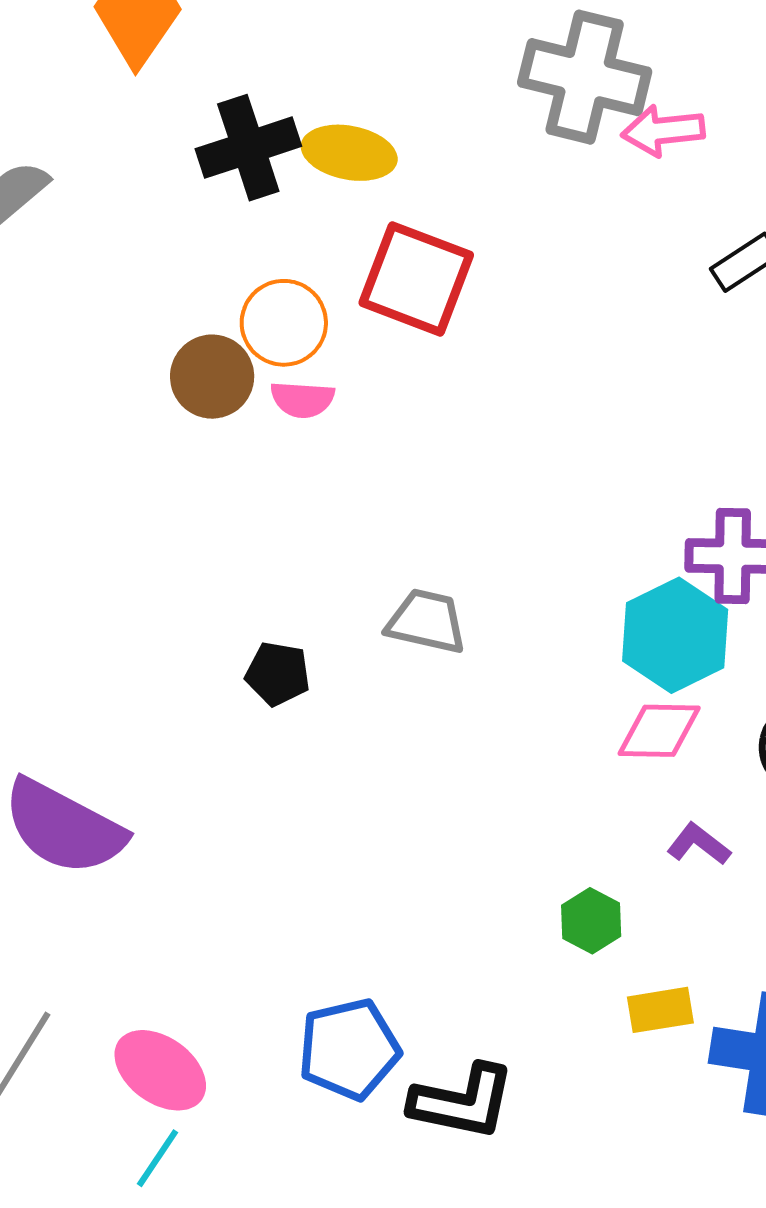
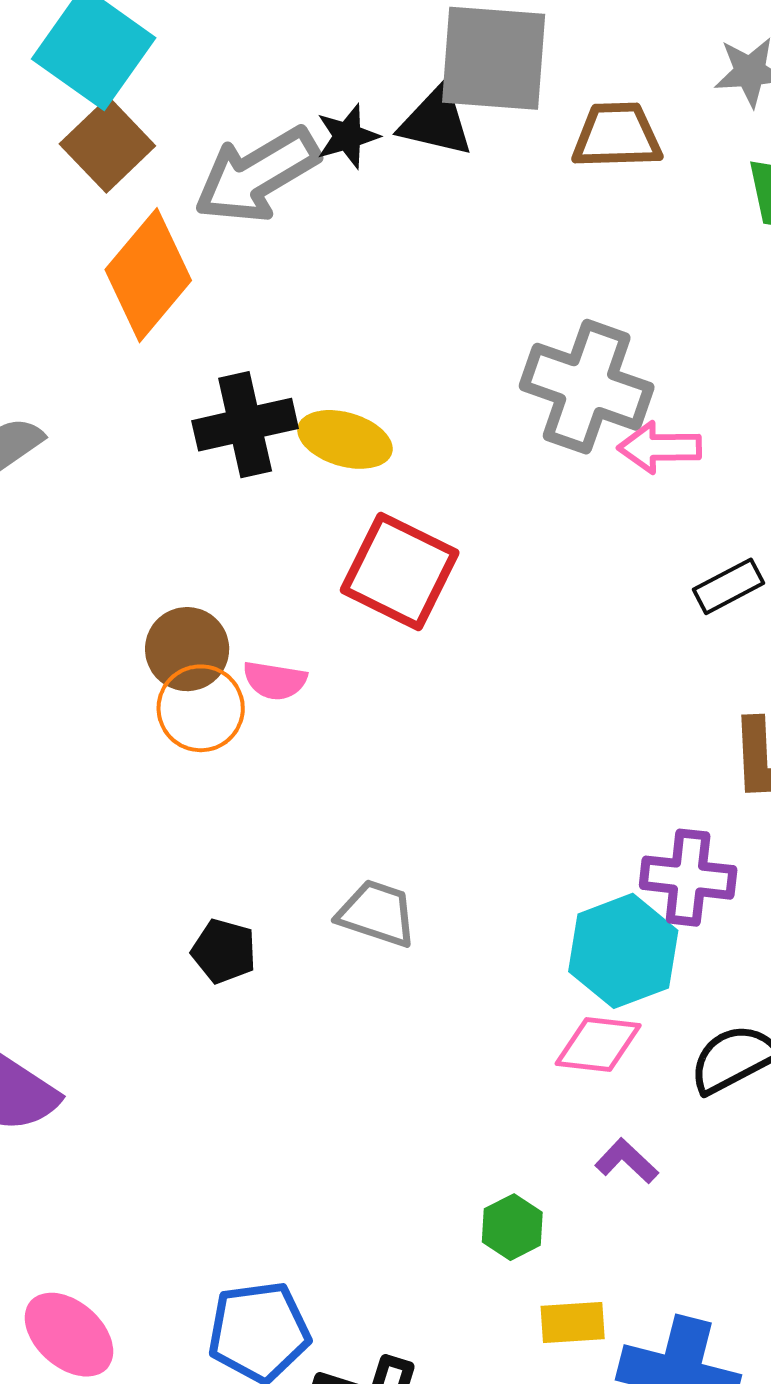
orange circle: (284, 323) -> (201, 708), moved

